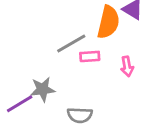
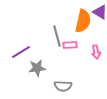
gray line: (71, 44) -> (57, 36), turned -75
purple line: (20, 104) -> (21, 52), moved

